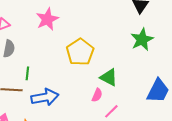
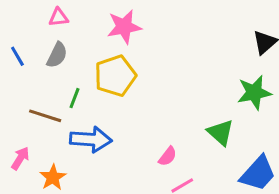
yellow pentagon: (80, 52) -> (115, 76), moved
green triangle: (109, 77) -> (221, 132), moved

